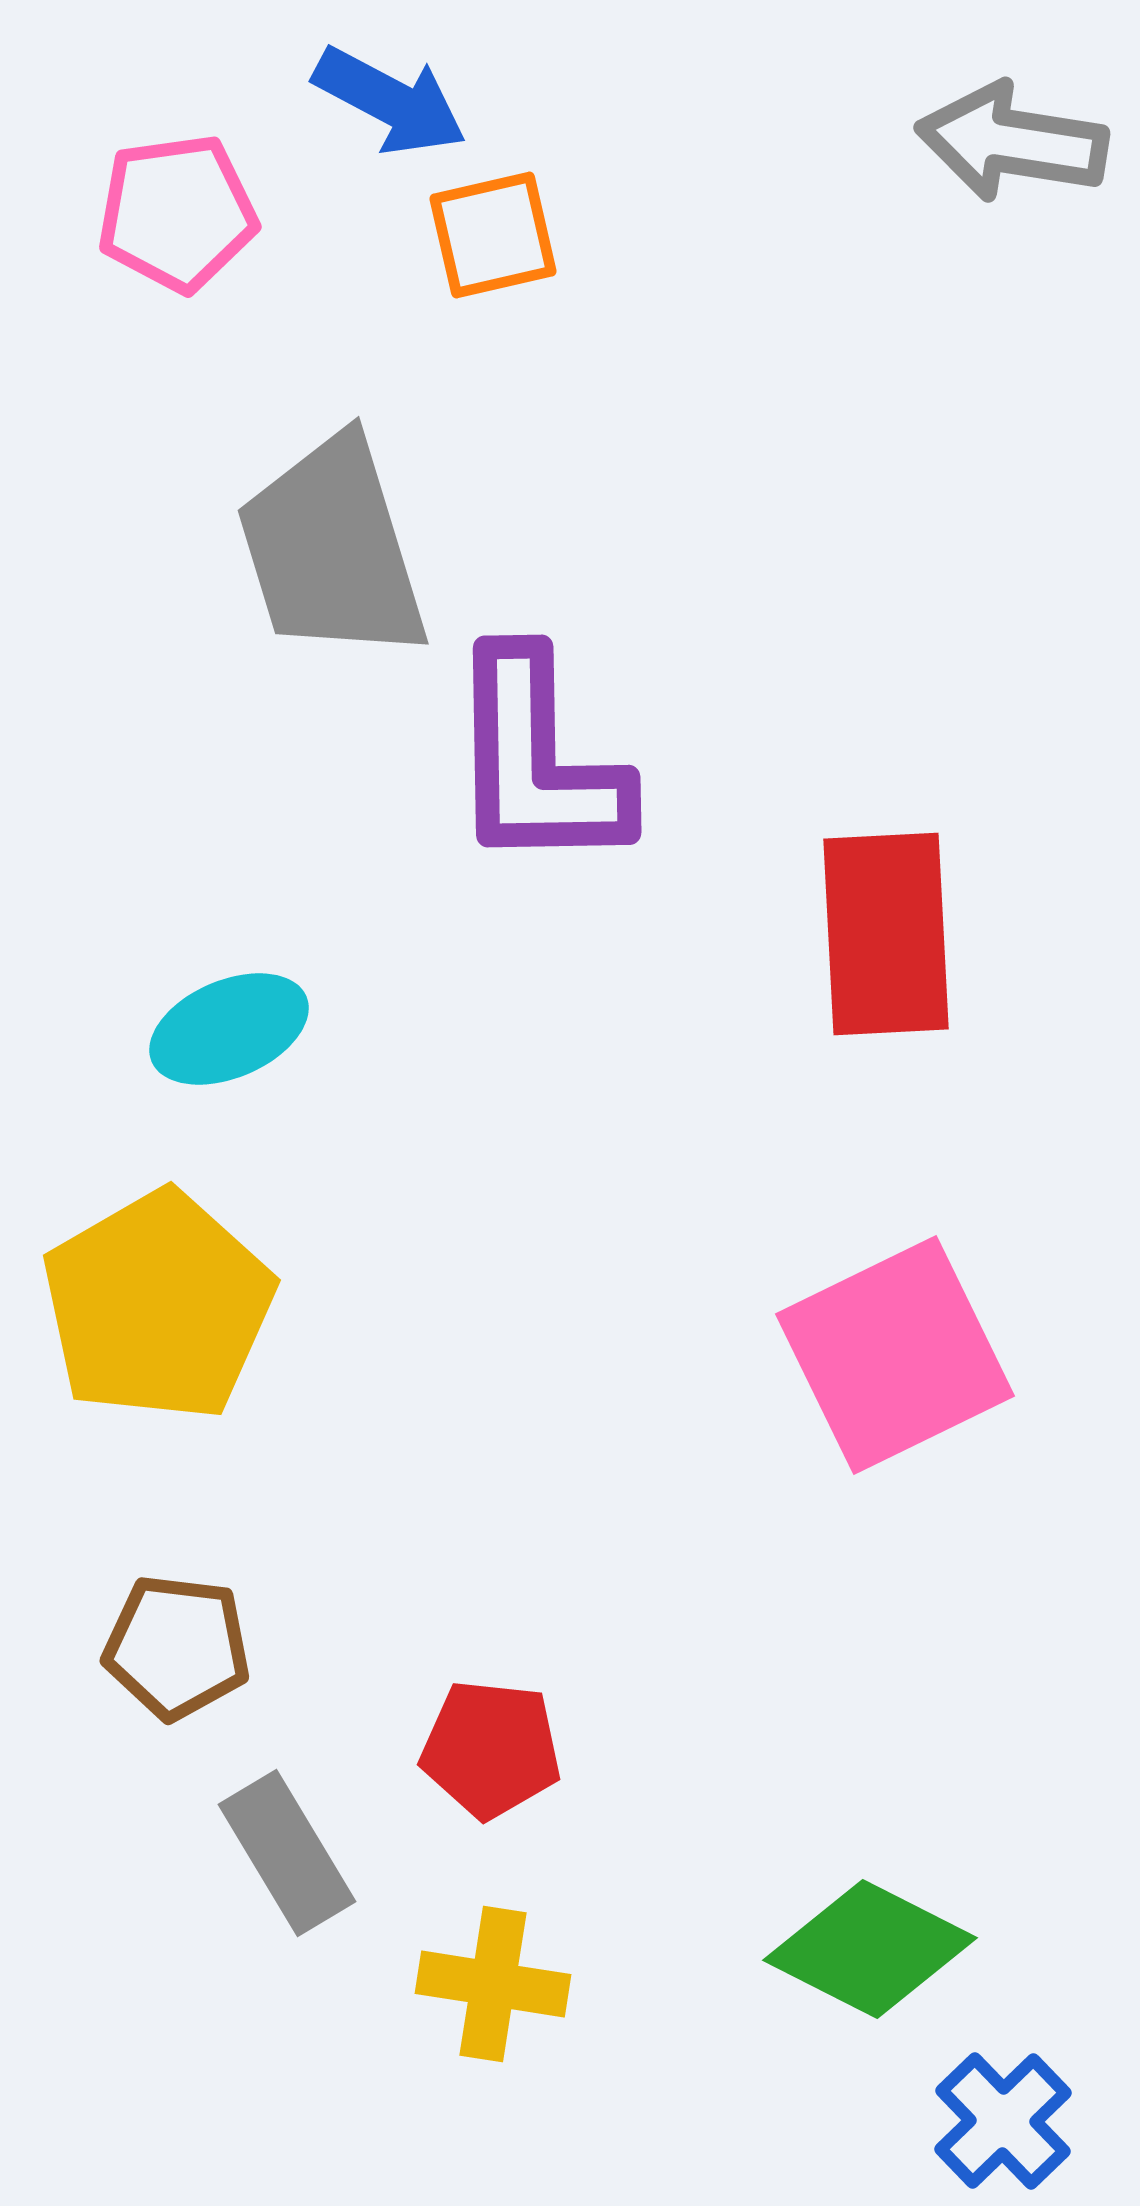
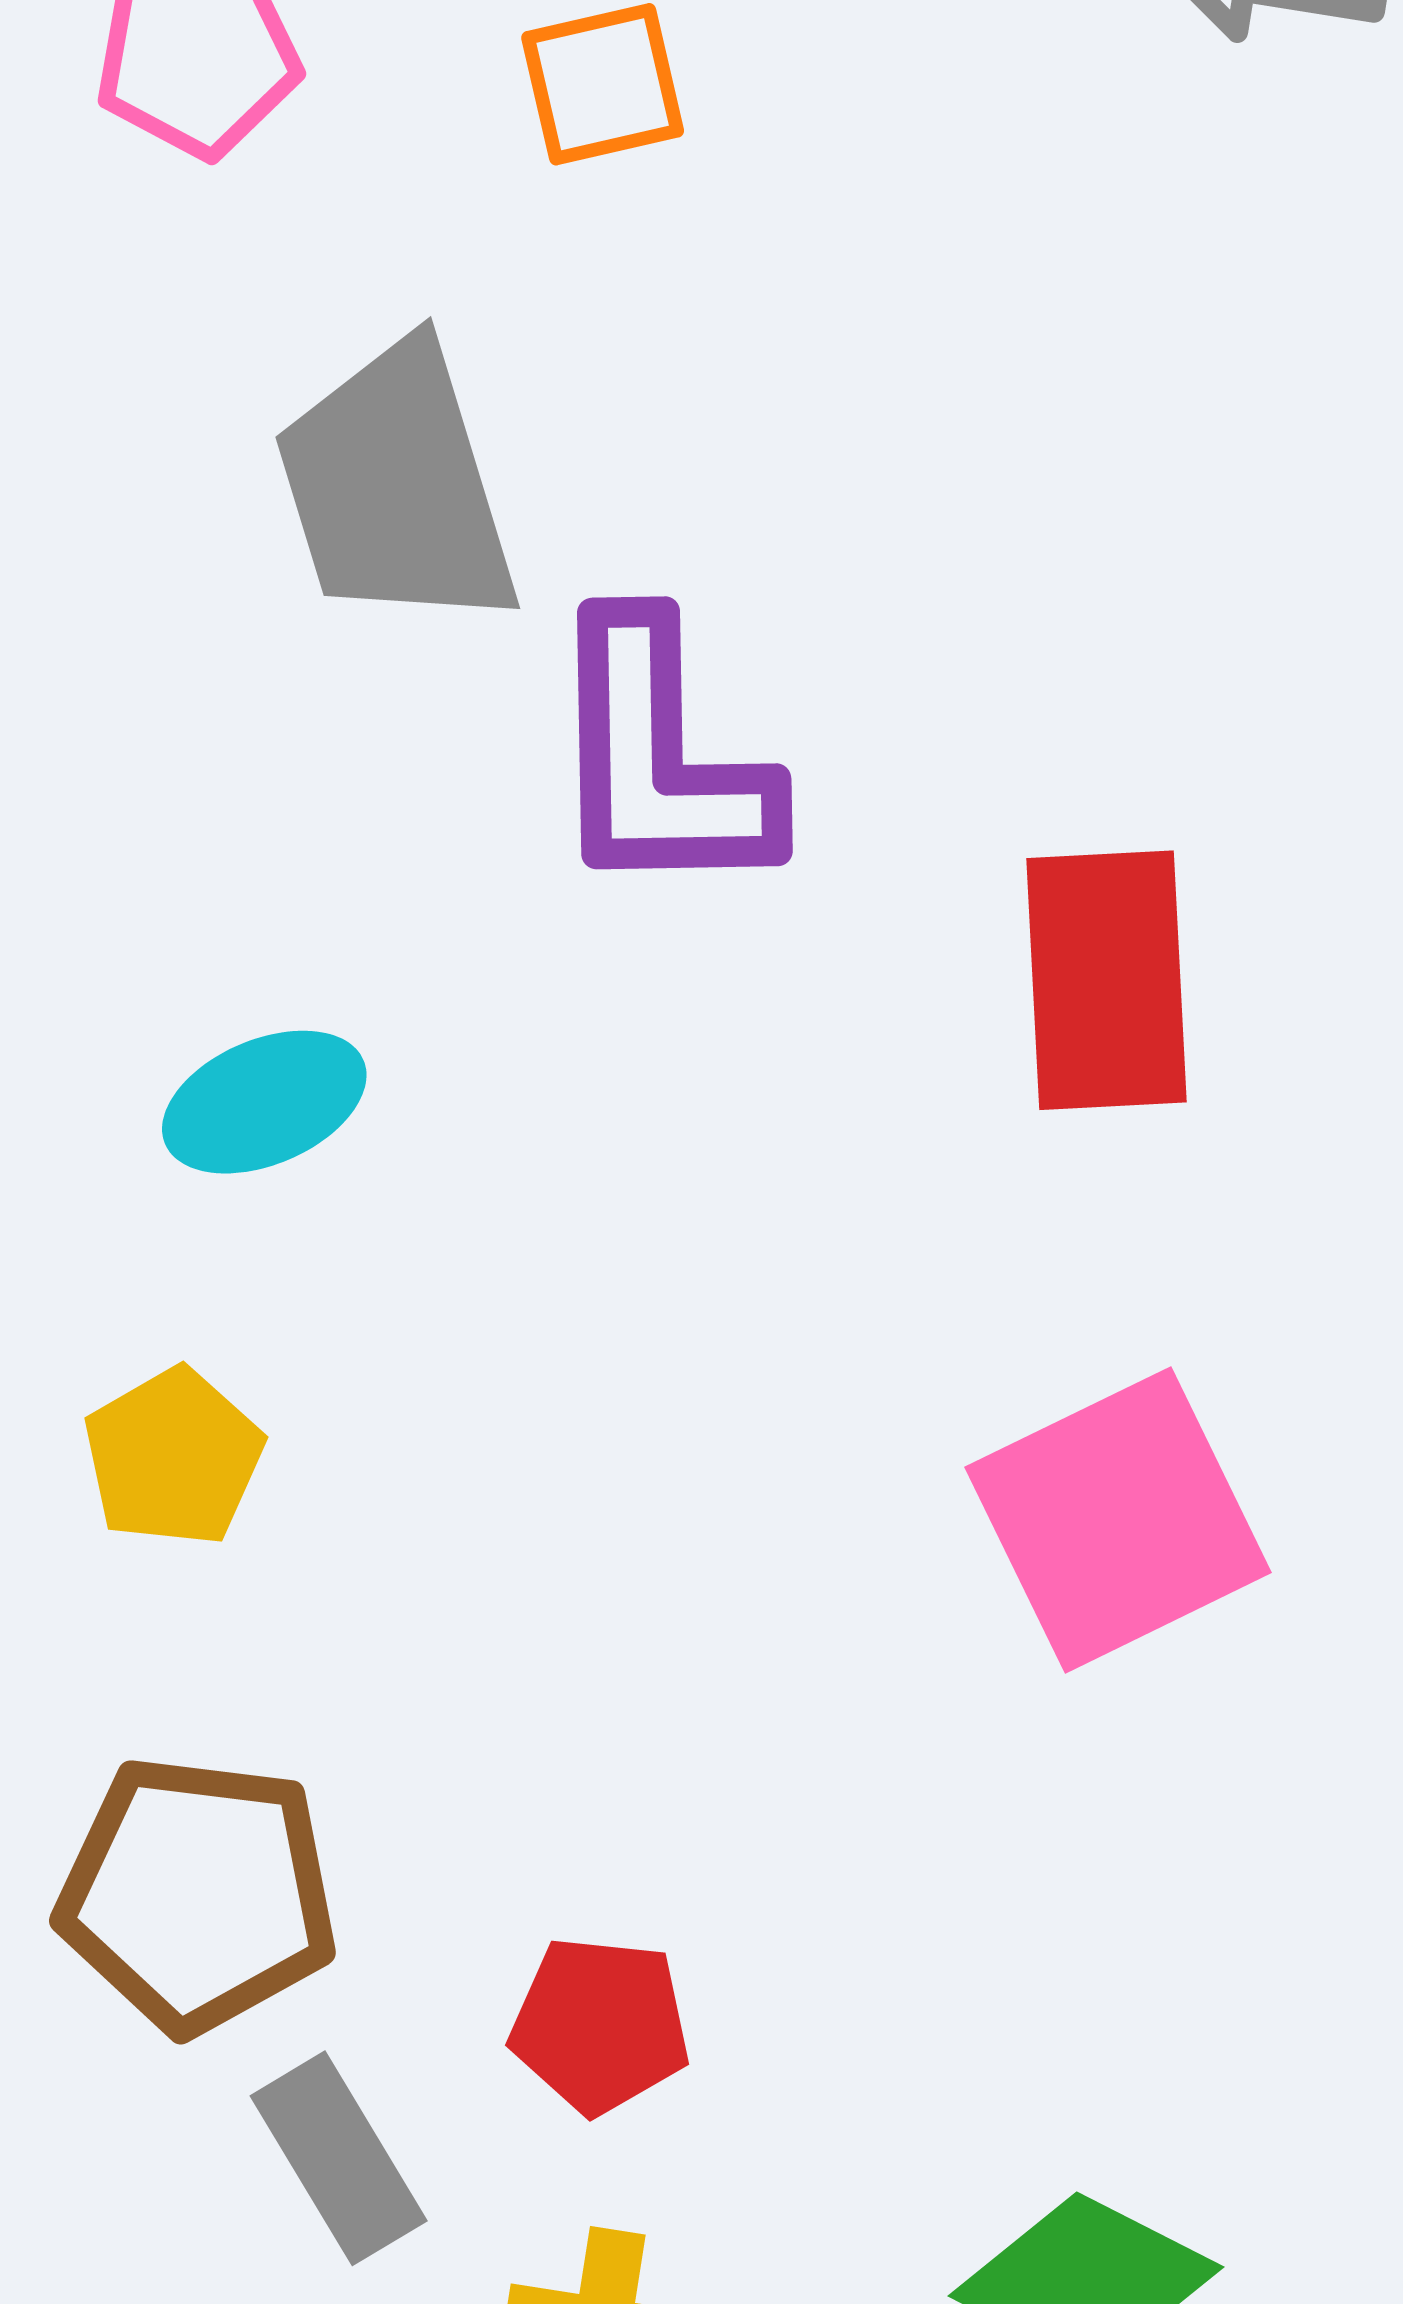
yellow pentagon: (158, 1306) -> (173, 1457), size x0.6
brown pentagon: (177, 1647) -> (198, 1894), size x1.5

